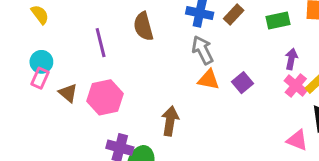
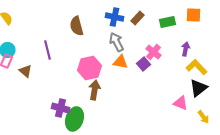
purple line: (101, 43) -> (48, 50), moved
purple arrow: (291, 59) -> (186, 49), moved
pink cross: (296, 86) -> (154, 52), moved
pink hexagon: (105, 97) -> (90, 68), moved

